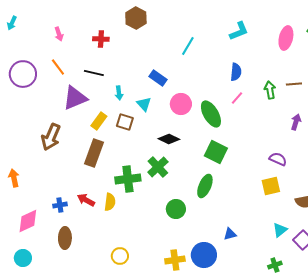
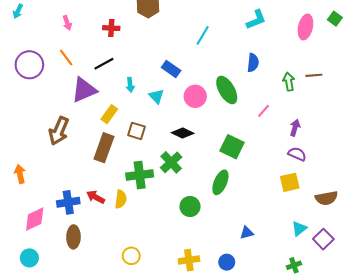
black line: (94, 73) -> (104, 64), turned -42
pink line: (237, 98) -> (263, 111), moved
green ellipse: (211, 114) -> (227, 90), moved
brown square: (125, 122) -> (136, 131), moved
purple arrow: (296, 122) -> (295, 128), moved
blue cross: (60, 205) -> (68, 202), size x1.5
blue circle: (204, 255) -> (227, 262), moved, size x0.6

